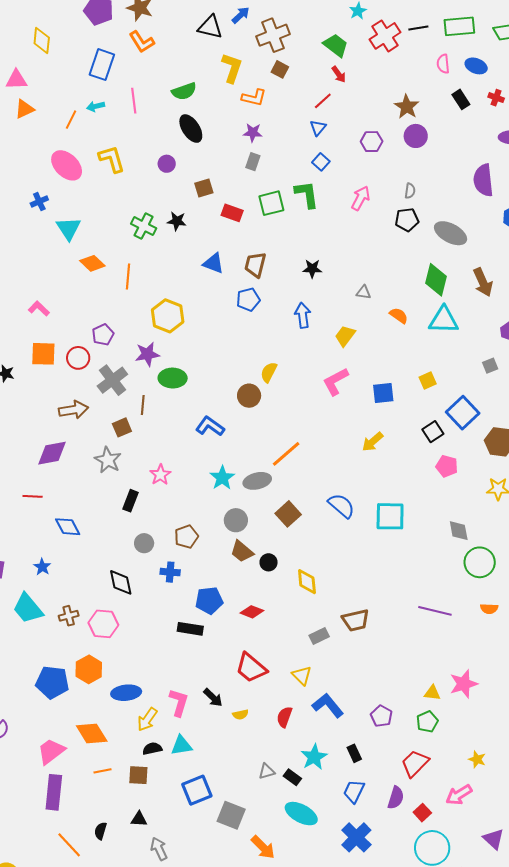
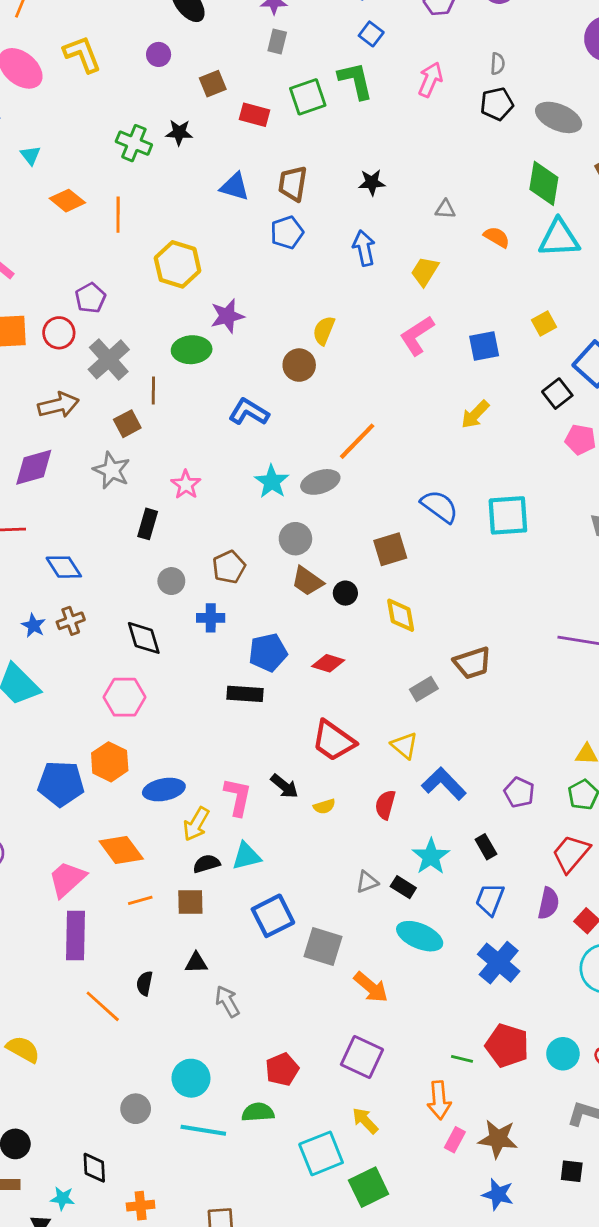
cyan triangle: (68, 229) -> (30, 155), size x0.6
purple star: (147, 354) -> (227, 316), moved
brown square: (288, 514) -> (390, 549), moved, turned 30
brown cross: (69, 616) -> (71, 621), moved

